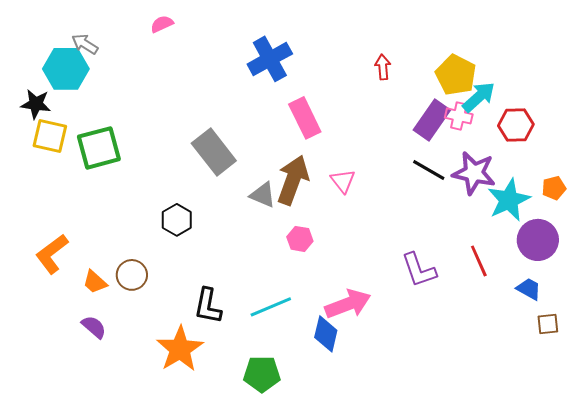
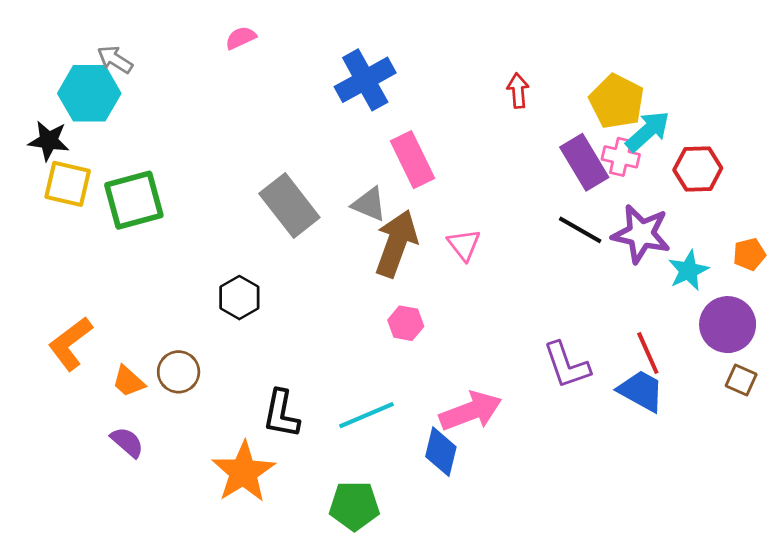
pink semicircle: (162, 24) -> (241, 38), moved
purple rectangle: (432, 120) -> (584, 162), turned -66
gray triangle: (263, 195) -> (369, 204), moved
cyan star: (509, 200) -> (688, 270), size x0.7
blue trapezoid: (529, 289) -> (641, 391), moved, size x1.4
brown square: (548, 324) -> (741, 380), moved, turned 30

